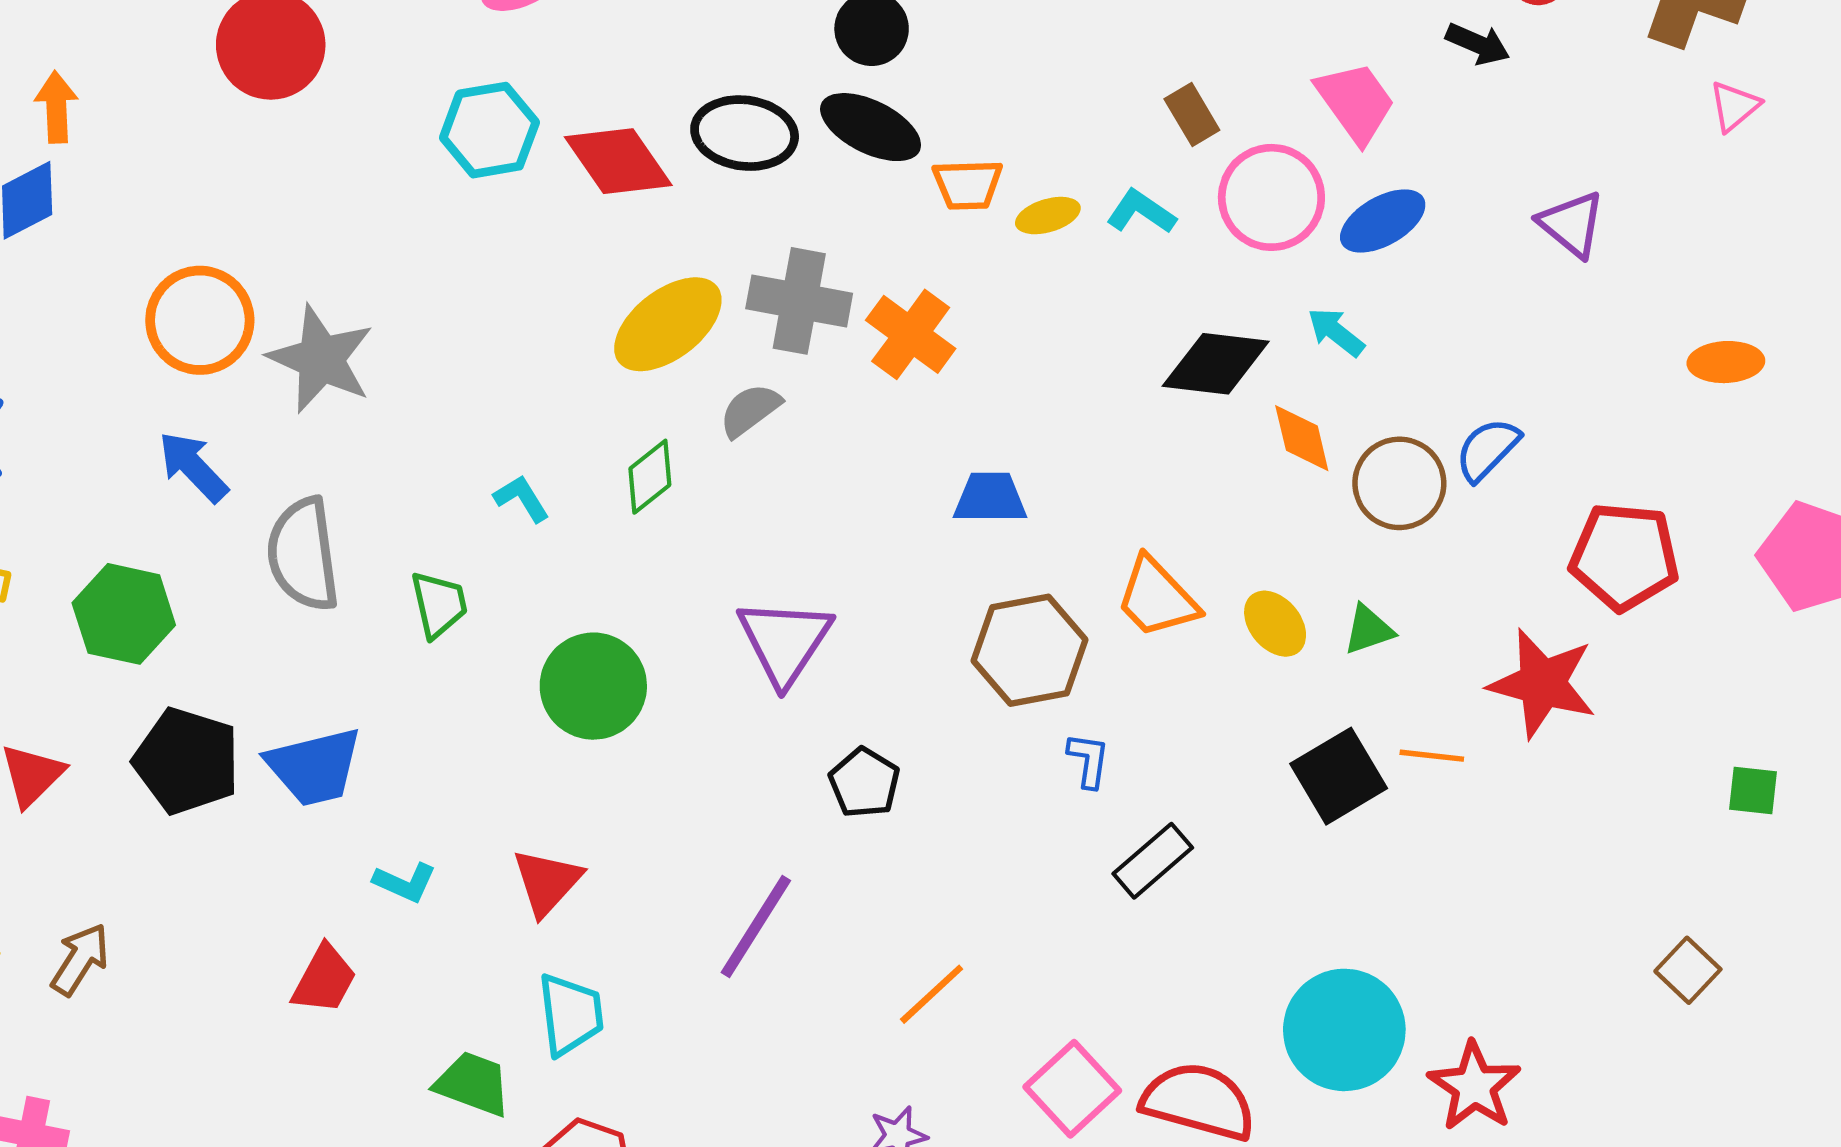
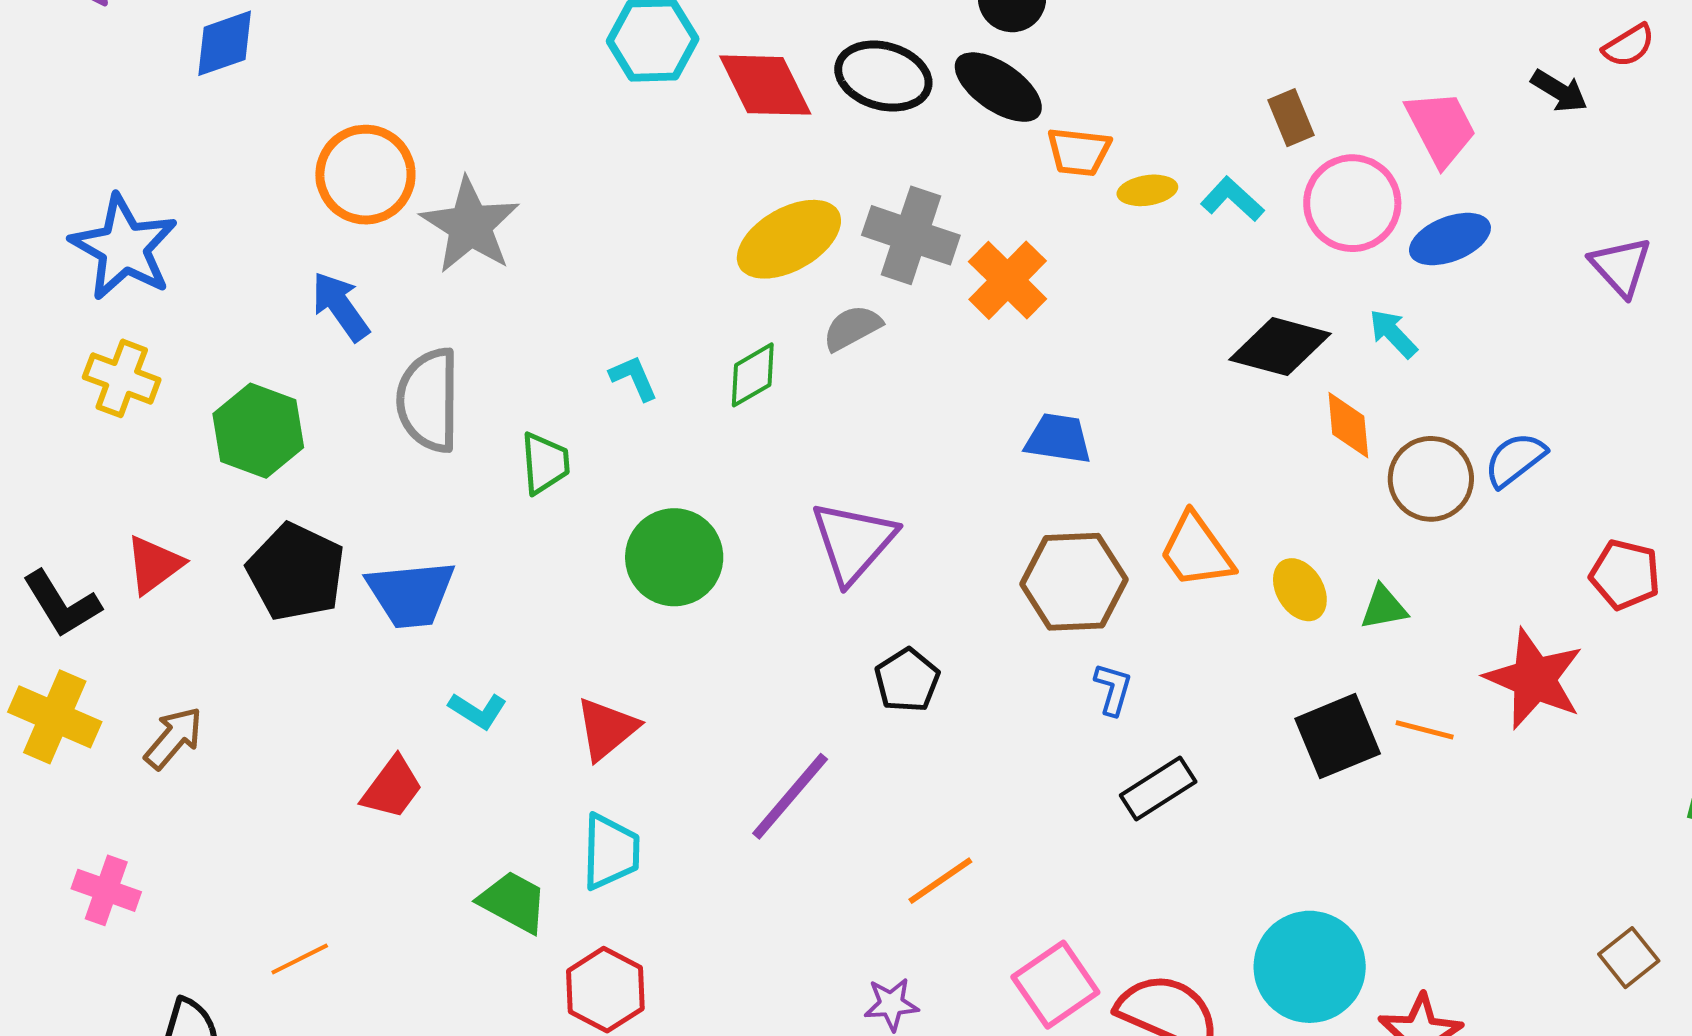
red pentagon: (1624, 557) -> (1625, 575), size x0.7

